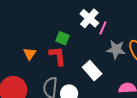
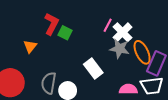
white cross: (89, 18) -> (123, 32), moved
red L-shape: (58, 56) -> (51, 24), moved, turned 30

